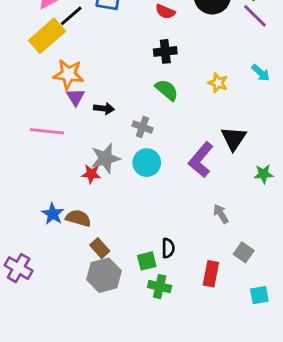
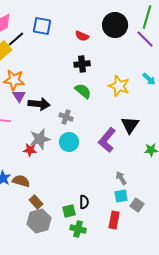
yellow star: (218, 83) -> (119, 86), size x1.5
black arrow: (104, 108) -> (39, 104), size x1.5
cyan square: (259, 295) -> (121, 196), moved

